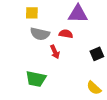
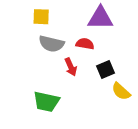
black square: (97, 54) -> (106, 69), moved
yellow semicircle: (94, 88) -> (121, 91), moved

